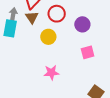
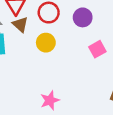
pink star: (51, 73) -> (50, 100), moved

